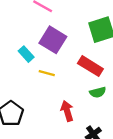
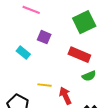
purple square: (53, 40) -> (44, 37), size x0.6
yellow line: (47, 73) -> (45, 85), moved

